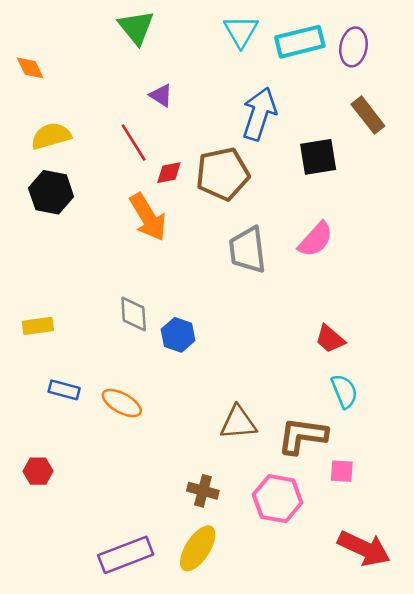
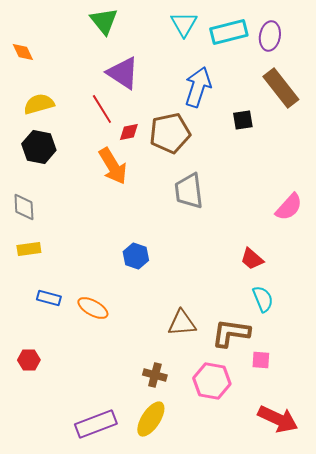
purple triangle: (161, 95) -> (123, 73), size x1.8
brown rectangle: (368, 115) -> (281, 88), size x1.4
black square: (318, 157) -> (243, 120), size x0.7
pink semicircle: (316, 239) -> (289, 207), moved
gray diamond: (134, 314) -> (24, 207), moved

